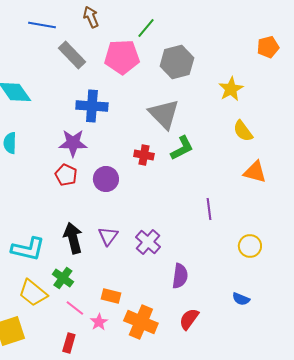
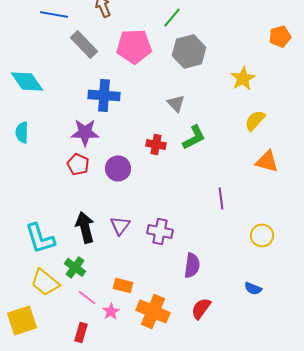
green line: (146, 28) -> (172, 17), moved
gray triangle: (164, 114) -> (176, 103), size x0.6
yellow semicircle: (243, 131) -> (255, 120), turned 80
purple cross: (148, 242) -> (160, 231), turned -30
cyan L-shape: (28, 249) -> (40, 238), turned 60

